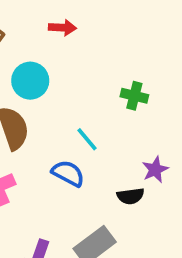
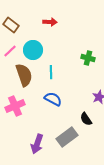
cyan line: (87, 139) -> (51, 72), moved, turned 40
black semicircle: (131, 196) -> (86, 119), moved, turned 64

